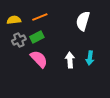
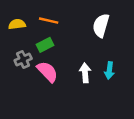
orange line: (40, 17) -> (49, 21), turned 35
gray cross: (19, 40) -> (23, 60), moved

